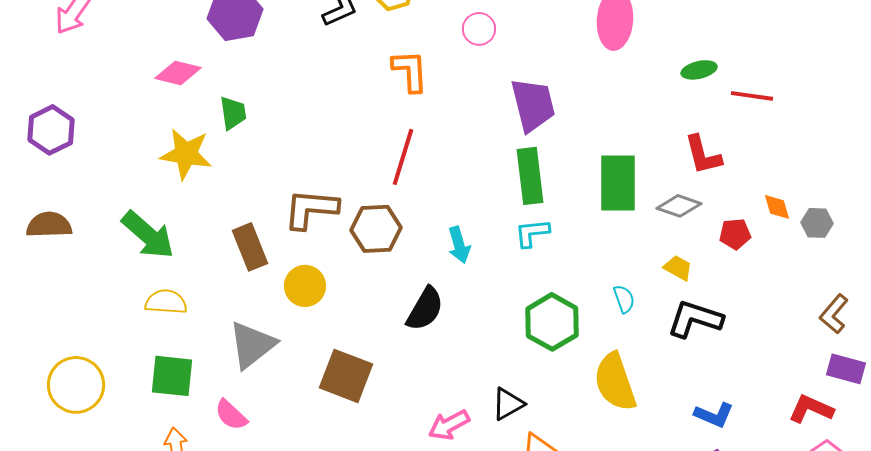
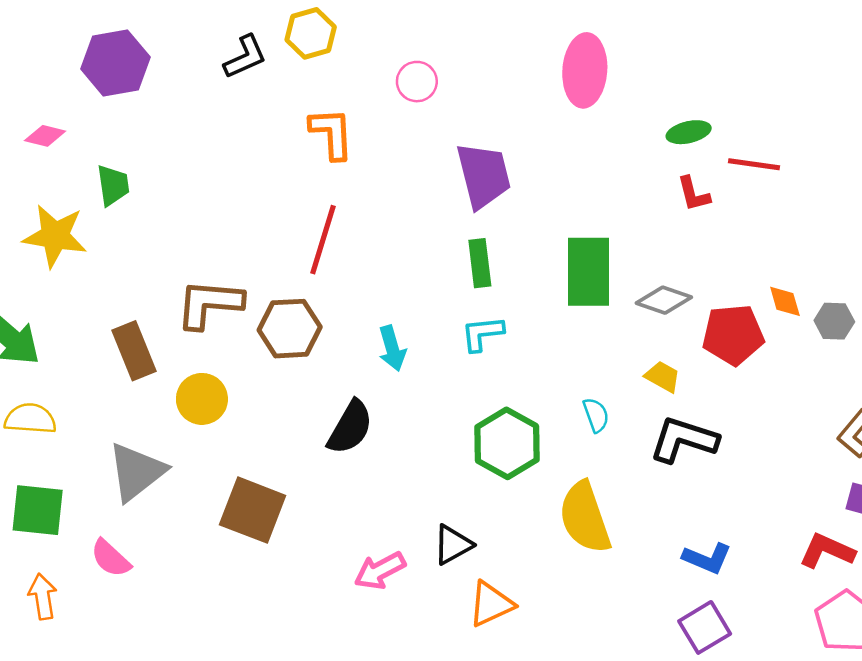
pink diamond: (178, 73) -> (45, 136), size x0.7
red L-shape: (703, 155) -> (694, 194), moved, size x0.7
green rectangle: (530, 176) -> (480, 263), size x0.7
red pentagon: (735, 234) -> (733, 335), size x1.6

